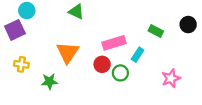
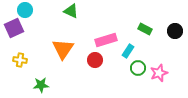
black circle: (188, 25) -> (175, 31), moved
green circle: (120, 73) -> (138, 68), moved
green star: (49, 82) -> (41, 85), moved

